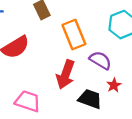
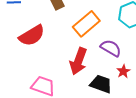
orange rectangle: (74, 34) -> (86, 24), turned 72

